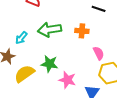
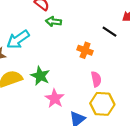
green arrow: (50, 30) -> (54, 21), moved, size x0.6
cyan arrow: (21, 38) -> (18, 39), size x1.5

